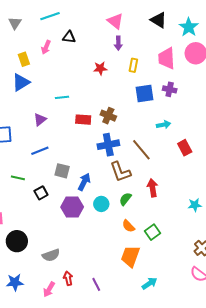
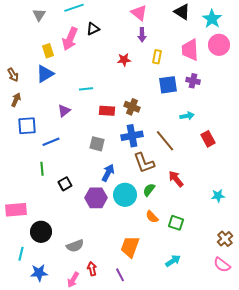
black triangle: (69, 37) -> (93, 29), turned -32
pink arrow: (46, 47) -> (70, 39), size x1.6
blue line: (40, 151) -> (51, 142), moved
gray square: (62, 171) -> (97, 144), moved
green line: (18, 178) -> (42, 169), turned 72
red arrow: (153, 188) -> (176, 179), turned -30
cyan circle: (101, 204) -> (125, 195), size x1.5
green square: (153, 232) -> (176, 223), turned -35
orange trapezoid: (130, 256) -> (130, 247), moved
cyan arrow: (149, 283) -> (173, 261), moved

